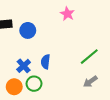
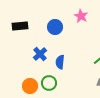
blue circle: (28, 30) -> (55, 27), moved
blue cross: (24, 66) -> (40, 54), moved

